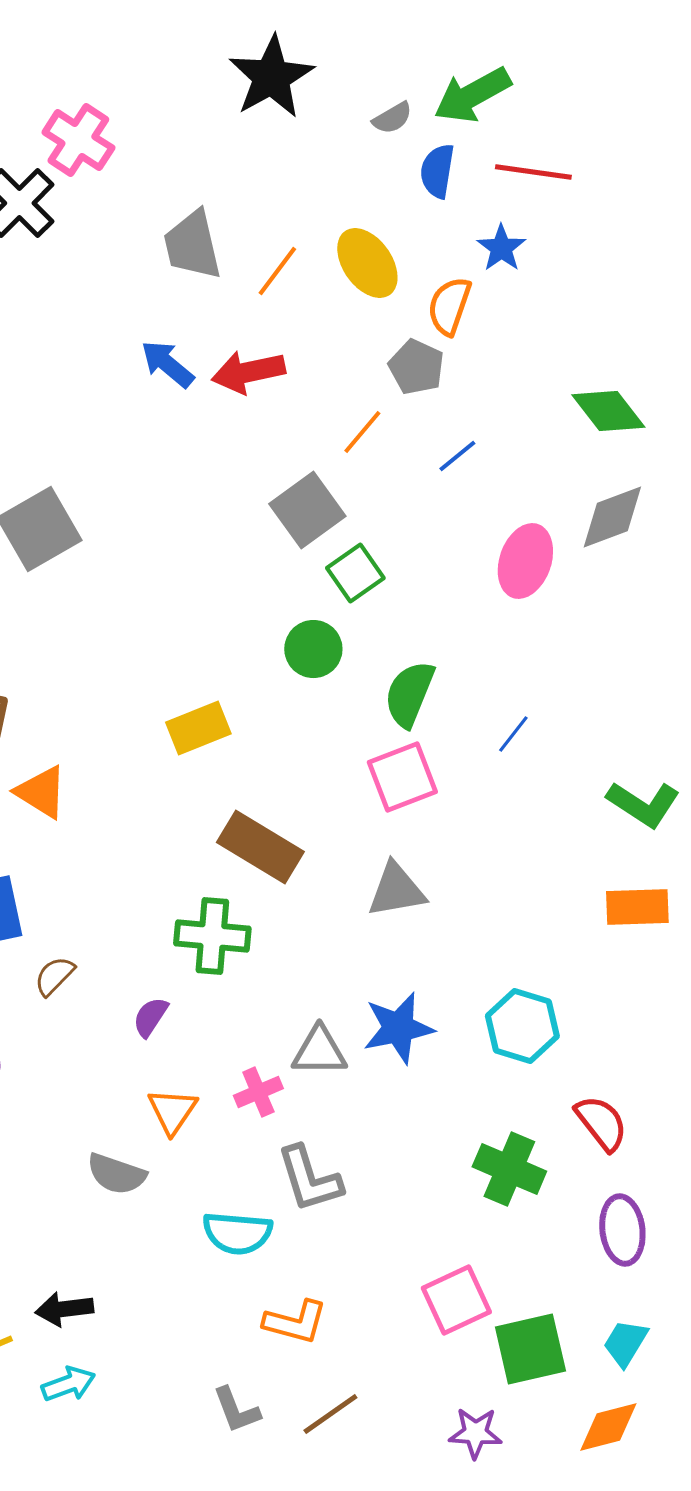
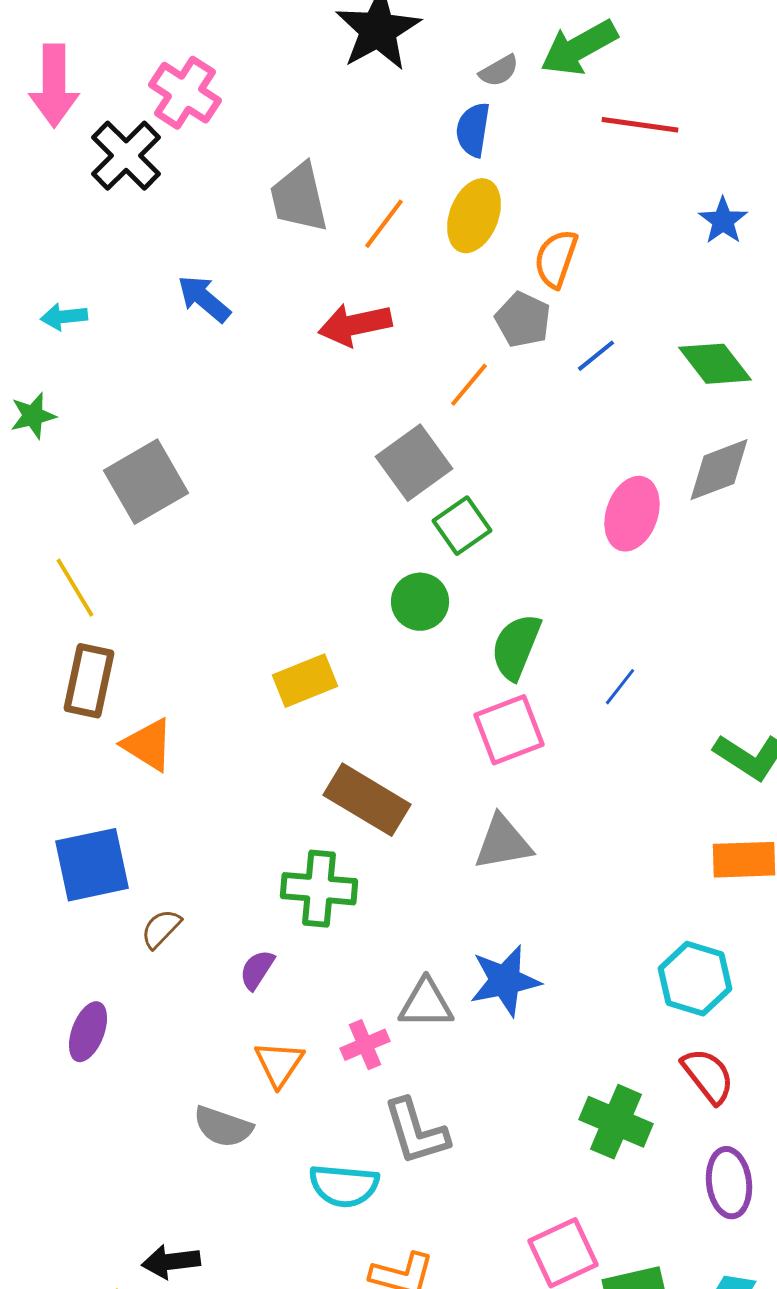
blue semicircle: (437, 171) -> (473, 130), moved
blue star: (501, 248) -> (723, 221), moved
yellow ellipse: (367, 263) -> (474, 216), turned 56
blue arrow: (167, 364) -> (204, 299), moved
blue line: (457, 456) -> (596, 356), moved
cyan hexagon: (522, 1026) -> (695, 979), moved

